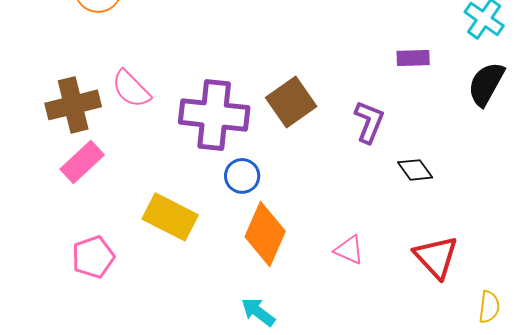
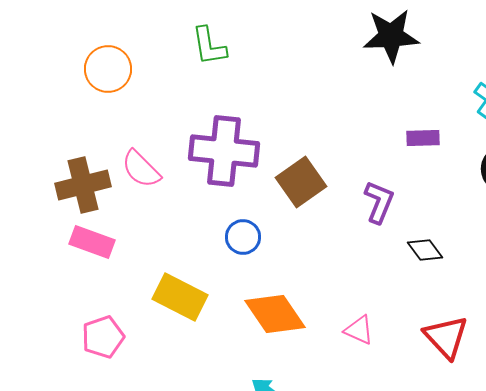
purple cross: (214, 115) -> (224, 151), moved
pink rectangle: (82, 162) -> (92, 242), turned 63
blue circle: (242, 176) -> (243, 237), moved
orange diamond: (265, 234) -> (275, 314), turned -58

